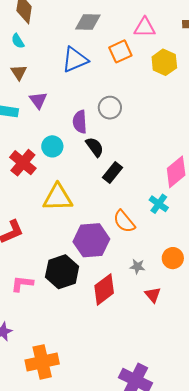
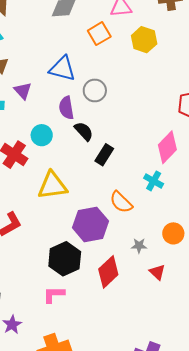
blue triangle: (75, 60) -> (62, 69), moved, turned 44
pink L-shape: (22, 284) -> (54, 295), moved

